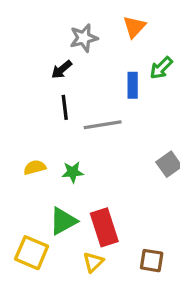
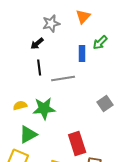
green star: (73, 172) -> (44, 109), size x1.6
green triangle: (63, 221) -> (28, 135), moved
red rectangle: (104, 227) -> (77, 144), moved

